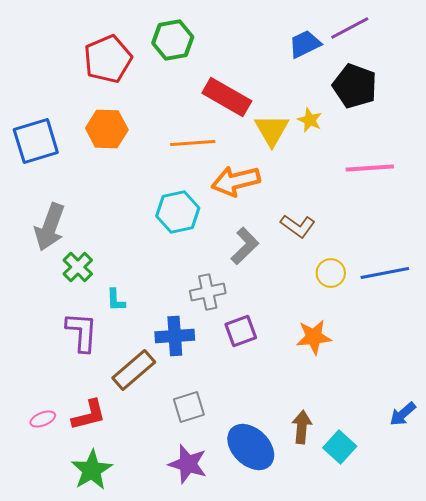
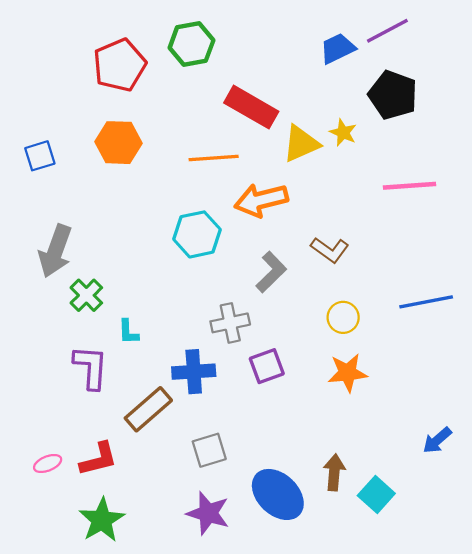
yellow triangle: (272, 130) -> (301, 144), turned 36
blue square: (36, 141) -> (40, 156), size x0.6
yellow circle: (331, 273) -> (343, 317), moved
blue arrow: (403, 414) -> (437, 440), moved

